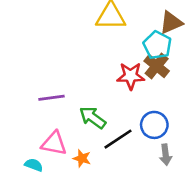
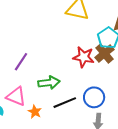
purple line: (51, 98) -> (21, 62), turned -60
green arrow: (93, 118) -> (49, 83), turned 125

